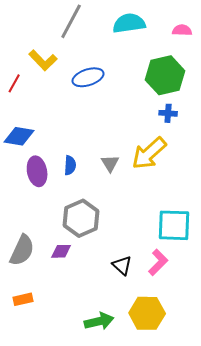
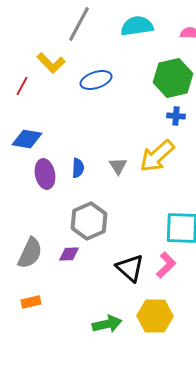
black triangle: (122, 265) -> (130, 268), size x1.4

